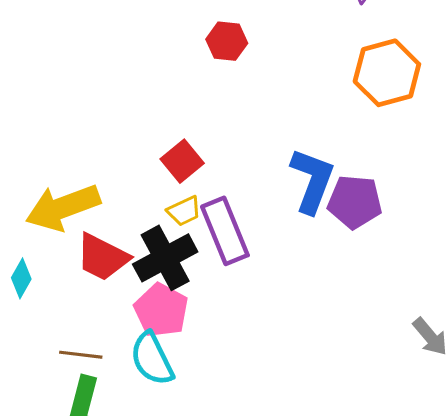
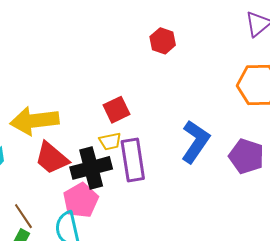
purple pentagon: (355, 202) -> (246, 156), moved
brown line: (81, 355) -> (23, 216), turned 36

